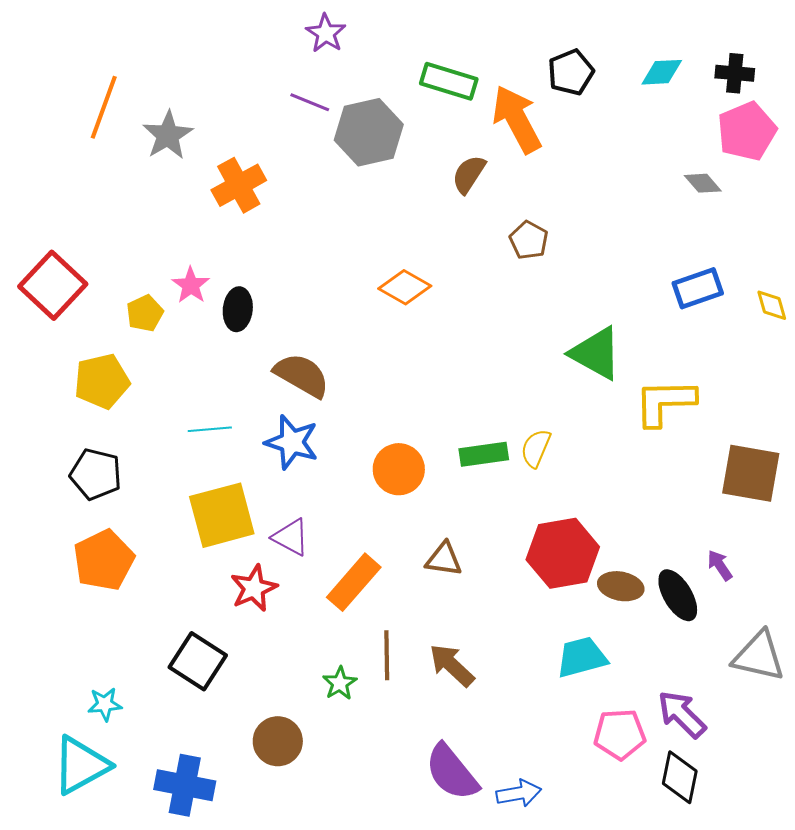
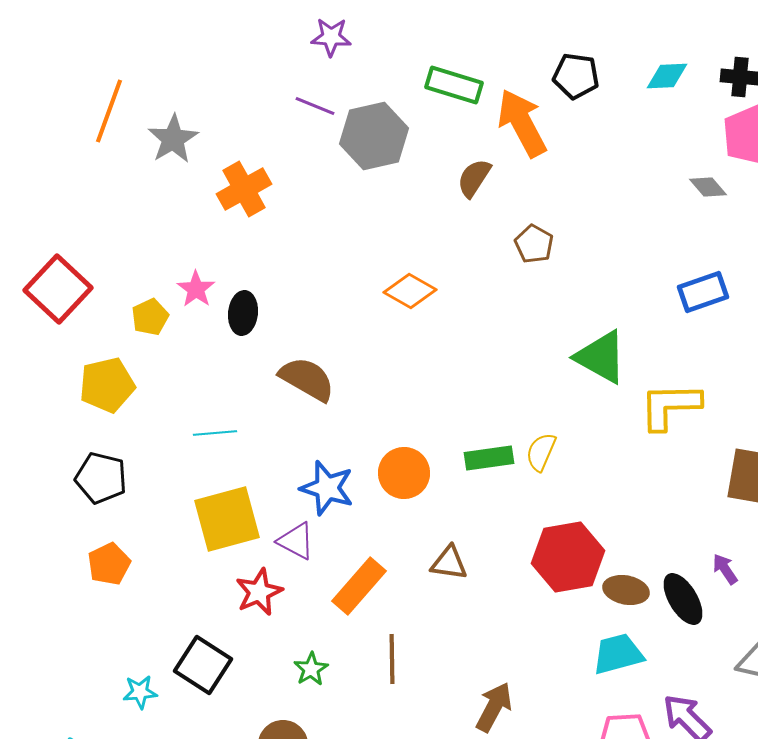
purple star: (326, 33) -> (331, 37), turned -30
black pentagon: (571, 72) -> (576, 76), turned 30
blue star: (292, 442) -> (327, 488), moved
orange pentagon: (104, 560) -> (109, 564), size x0.7
cyan trapezoid: (582, 657) -> (618, 654), moved
brown arrow: (452, 665) -> (494, 707), moved, turned 75
green star: (340, 683) -> (311, 669), moved
cyan star: (105, 704) -> (140, 692), moved

